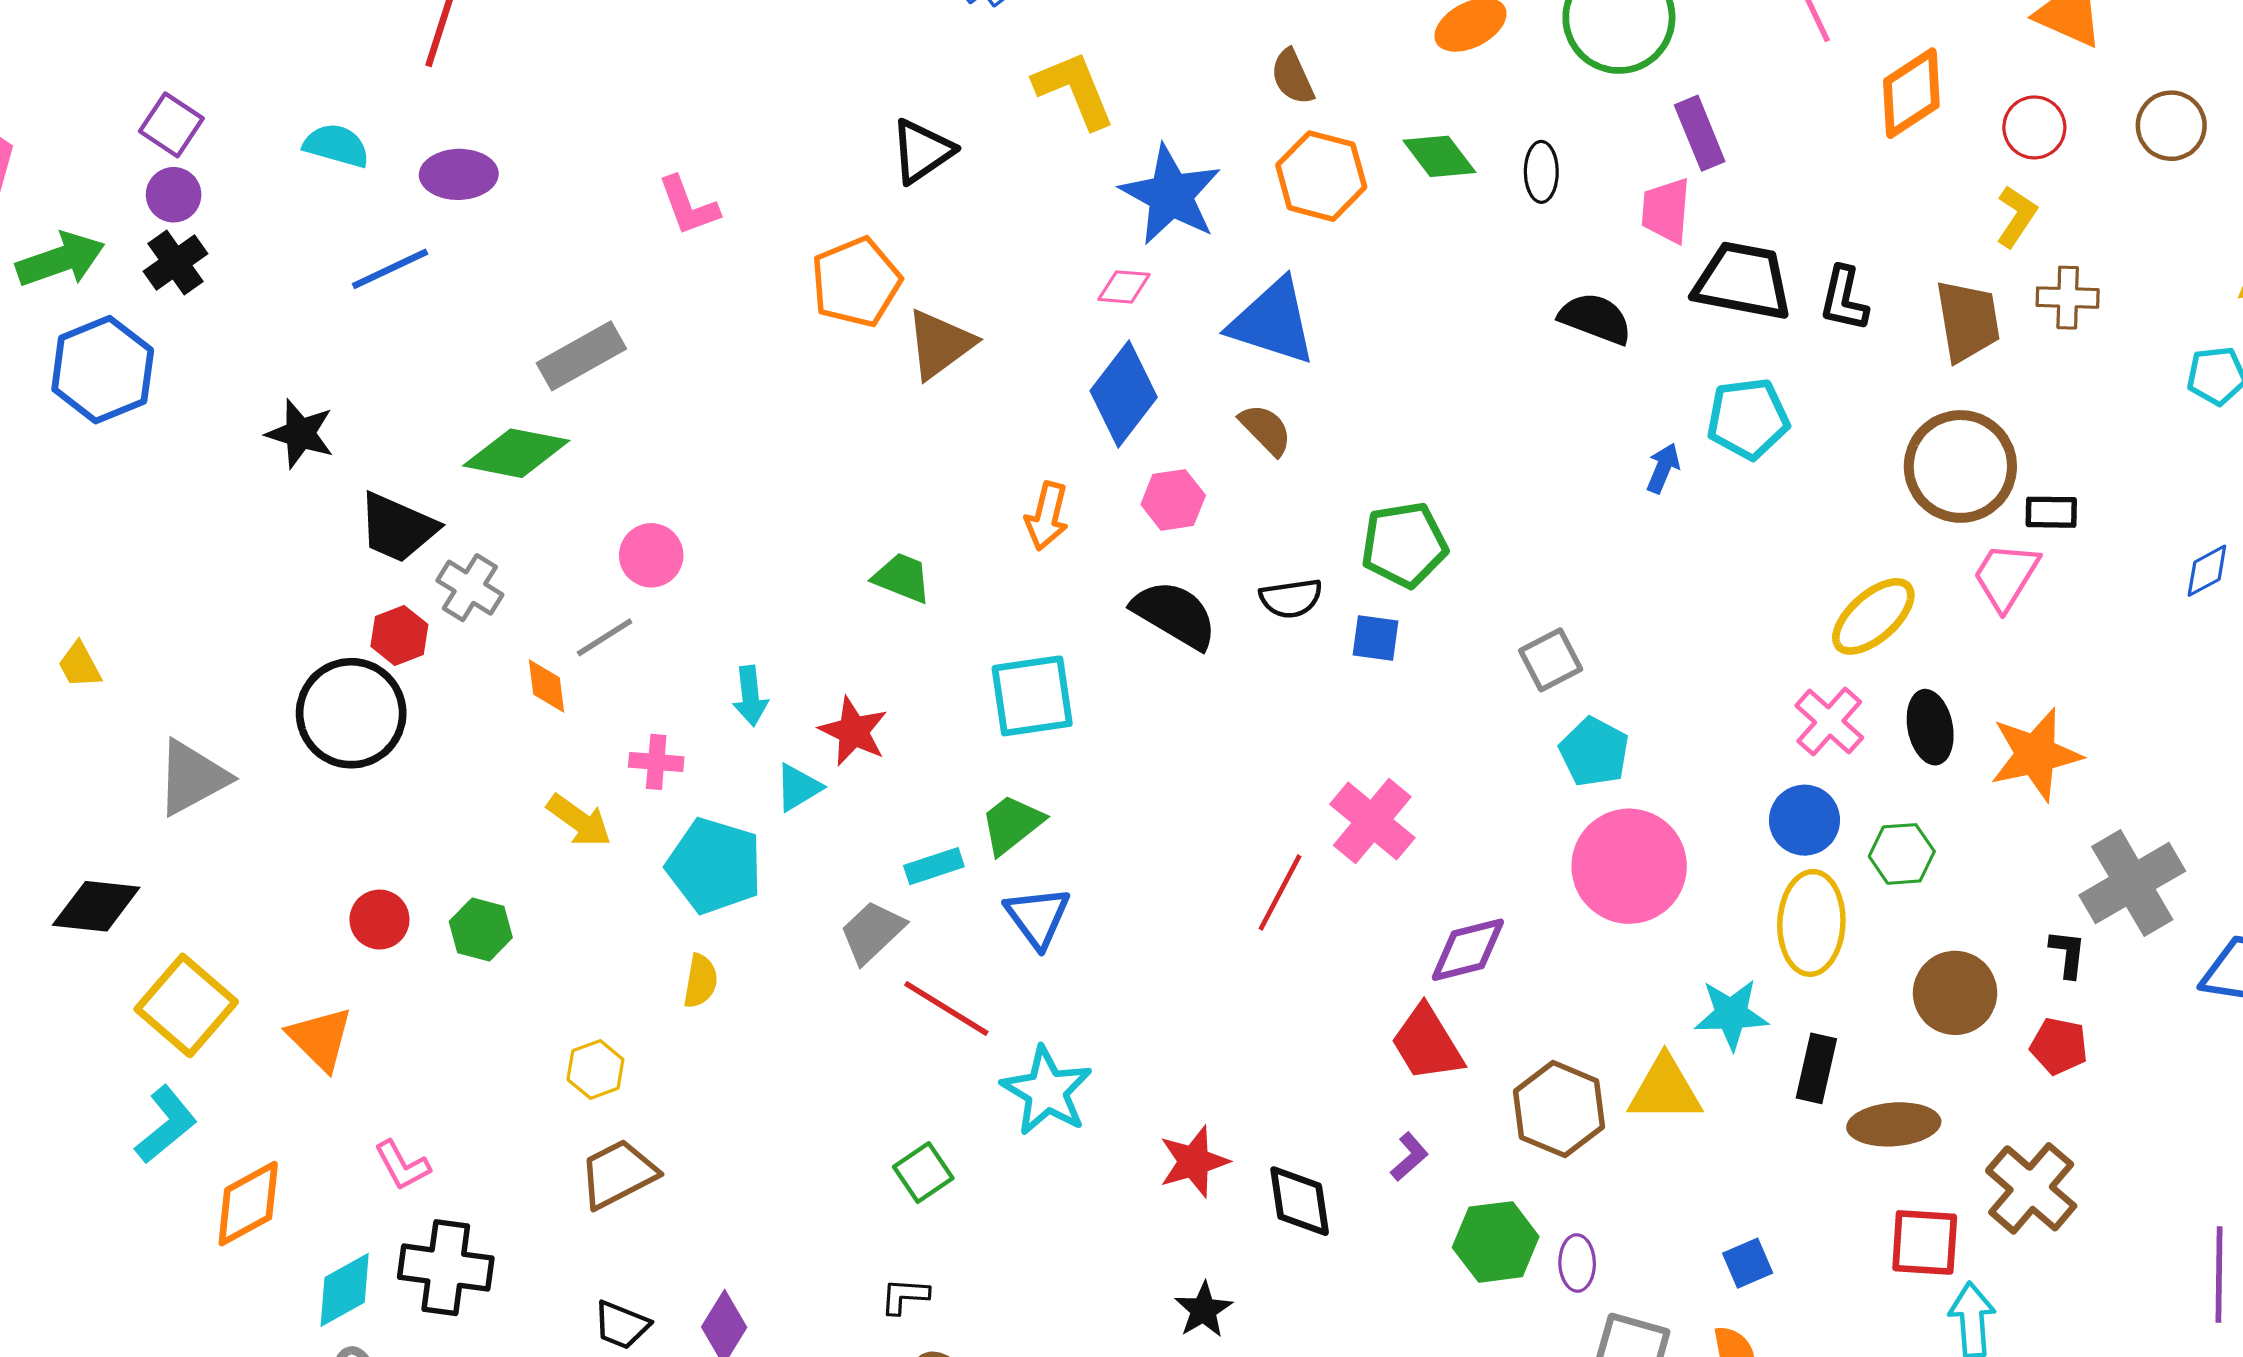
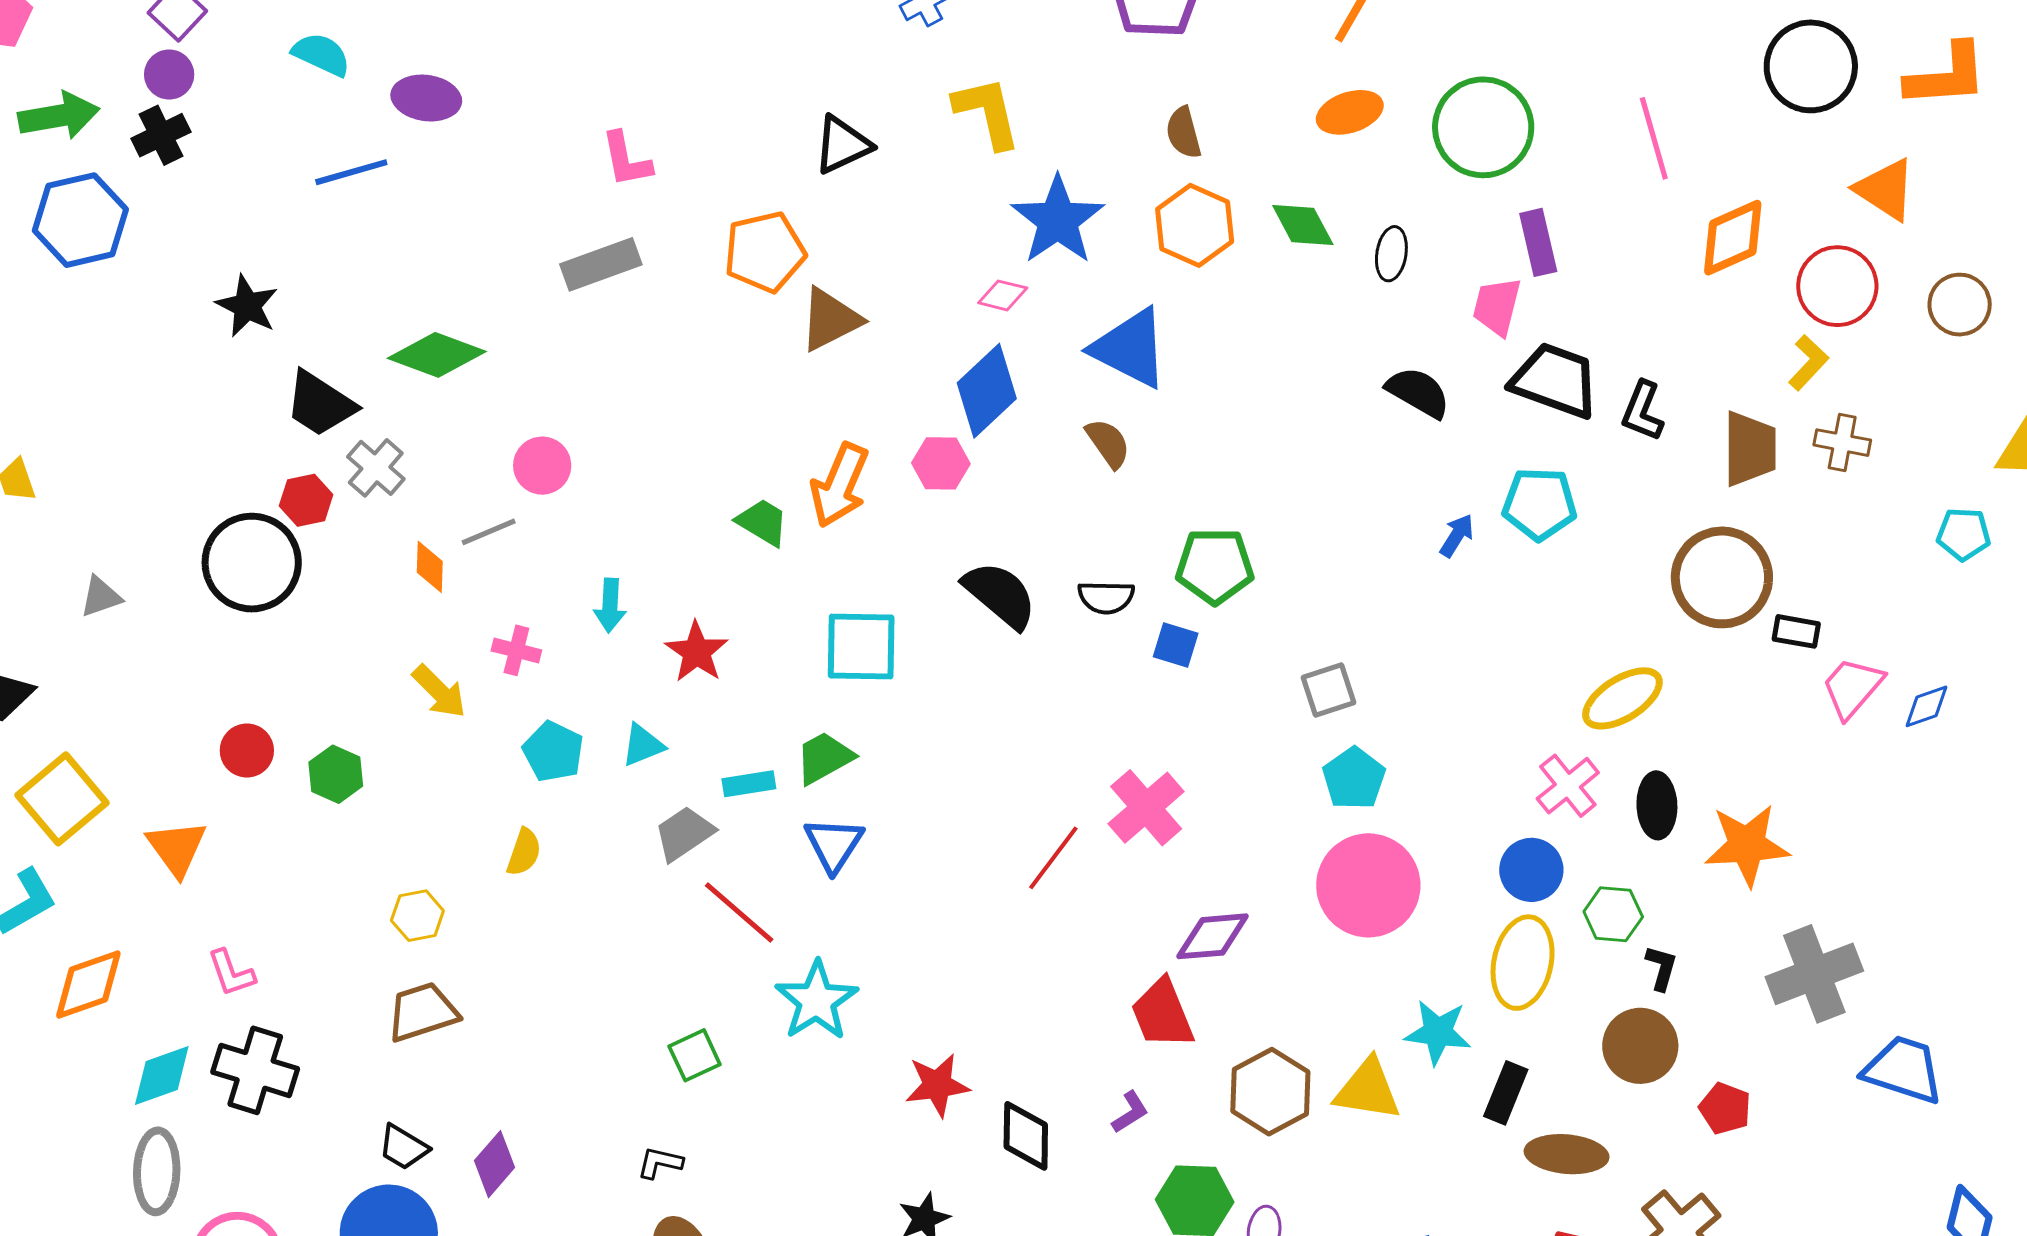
red circle: (2034, 127) -> (1837, 286), size x1.4
gray rectangle: (581, 356) -> (601, 264), moved
pink hexagon: (1173, 500) -> (941, 463), moved
orange arrow: (1047, 516) -> (840, 485), moved, size x1.4
pink trapezoid: (2006, 576) -> (1852, 687), moved
gray triangle: (192, 778) -> (101, 597), size x0.6
cyan triangle: (798, 787) -> (643, 745), moved
cyan pentagon: (714, 866) -> (553, 752), size x0.7
black L-shape: (2068, 954) -> (1661, 968), moved

